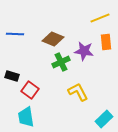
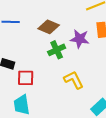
red square: (30, 90) -> (26, 78), turned -36

